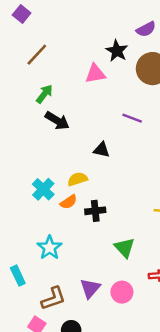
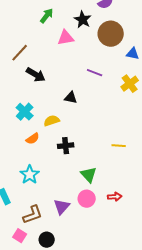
brown line: (37, 55) -> (20, 53), moved
green arrow: (44, 94) -> (47, 16), moved
cyan cross: (43, 189) -> (25, 112), moved
orange semicircle: (69, 202) -> (33, 139), moved
pink circle: (122, 292) -> (87, 199), moved

